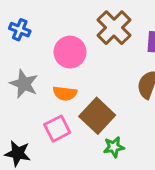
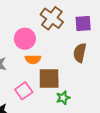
orange semicircle: (65, 93) -> (33, 59), moved
brown square: (97, 116) -> (49, 78), turned -35

